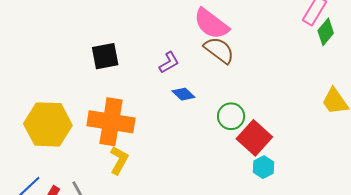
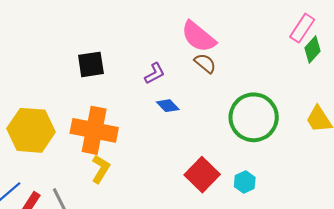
brown semicircle: (219, 50) -> (205, 63), size x0.7
green circle: (231, 116) -> (254, 117), moved, size x1.8
red square: (254, 138) -> (202, 175), moved

